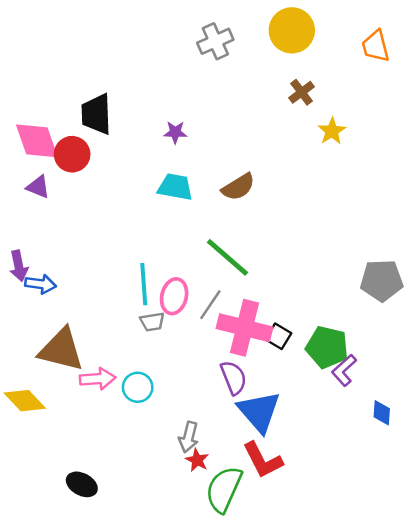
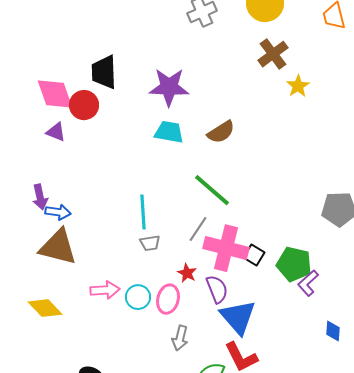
brown cross: (302, 92) -> (273, 54), size x1.4
purple star: (175, 132) -> (169, 87), size x2.0
pink ellipse: (174, 296) -> (168, 299), moved
brown triangle: (61, 350) -> (58, 247), moved
blue diamond: (382, 413) -> (333, 331), moved
red star: (197, 460) -> (187, 273), moved

